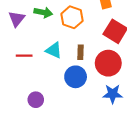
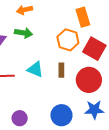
orange hexagon: (72, 17) -> (68, 40), moved
blue circle: (76, 77) -> (61, 115), moved

